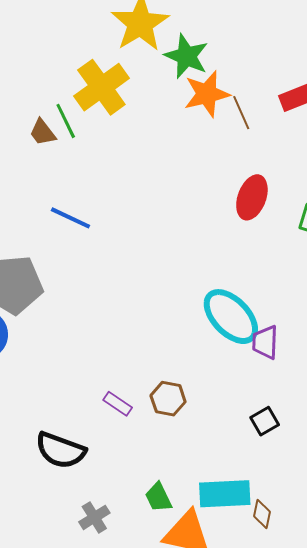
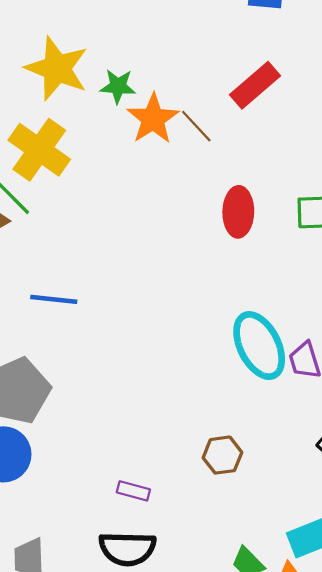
green star: (186, 56) -> (118, 86), size x0.7
cyan ellipse: (231, 317) -> (259, 346), turned 36
purple rectangle: (118, 404) -> (133, 491), moved

